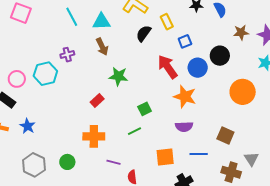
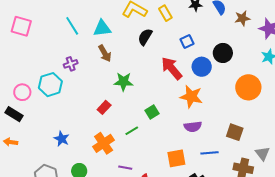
yellow rectangle: (167, 22) -> (165, 13), moved
brown star: (241, 32) -> (242, 18), moved
blue star: (27, 126) -> (62, 139), moved
green line: (134, 131) -> (132, 131), moved
orange cross: (94, 136) -> (104, 143), turned -30

